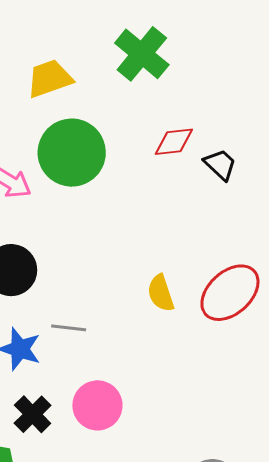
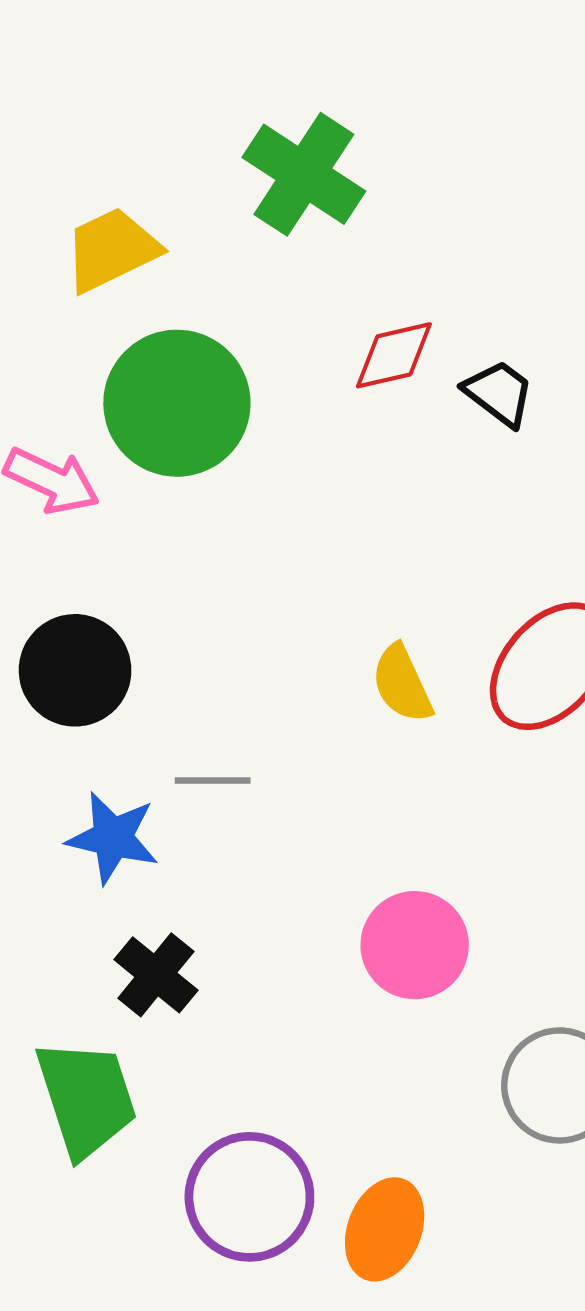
pink circle: (97, 405) -> (415, 945), moved

